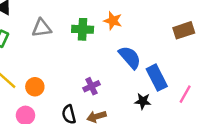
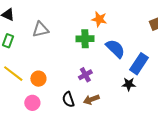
green cross: (83, 29) -> (85, 39), moved
blue rectangle: (157, 78) -> (139, 64), turned 65

